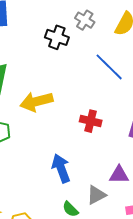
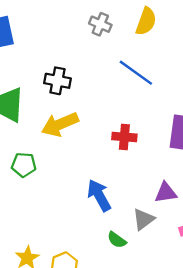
black cross: (57, 37) -> (57, 81), moved

